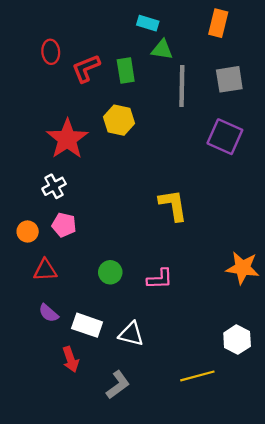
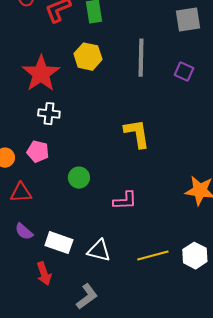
gray line: (182, 86) -> (141, 58), moved
purple square: (225, 137) -> (184, 72), size x0.6
white cross: (54, 186) -> (49, 114), moved, turned 35
green circle: (110, 272) -> (79, 178), moved
yellow line: (197, 376) -> (153, 256), moved

